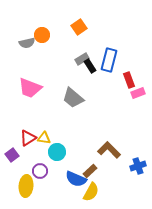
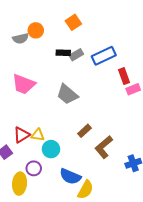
blue rectangle: (109, 60) -> (104, 56), turned 50
black rectangle: (90, 66) -> (63, 53), moved, turned -56
brown L-shape: (109, 150) -> (104, 147), turned -85
brown rectangle: (90, 171) -> (84, 131), moved

